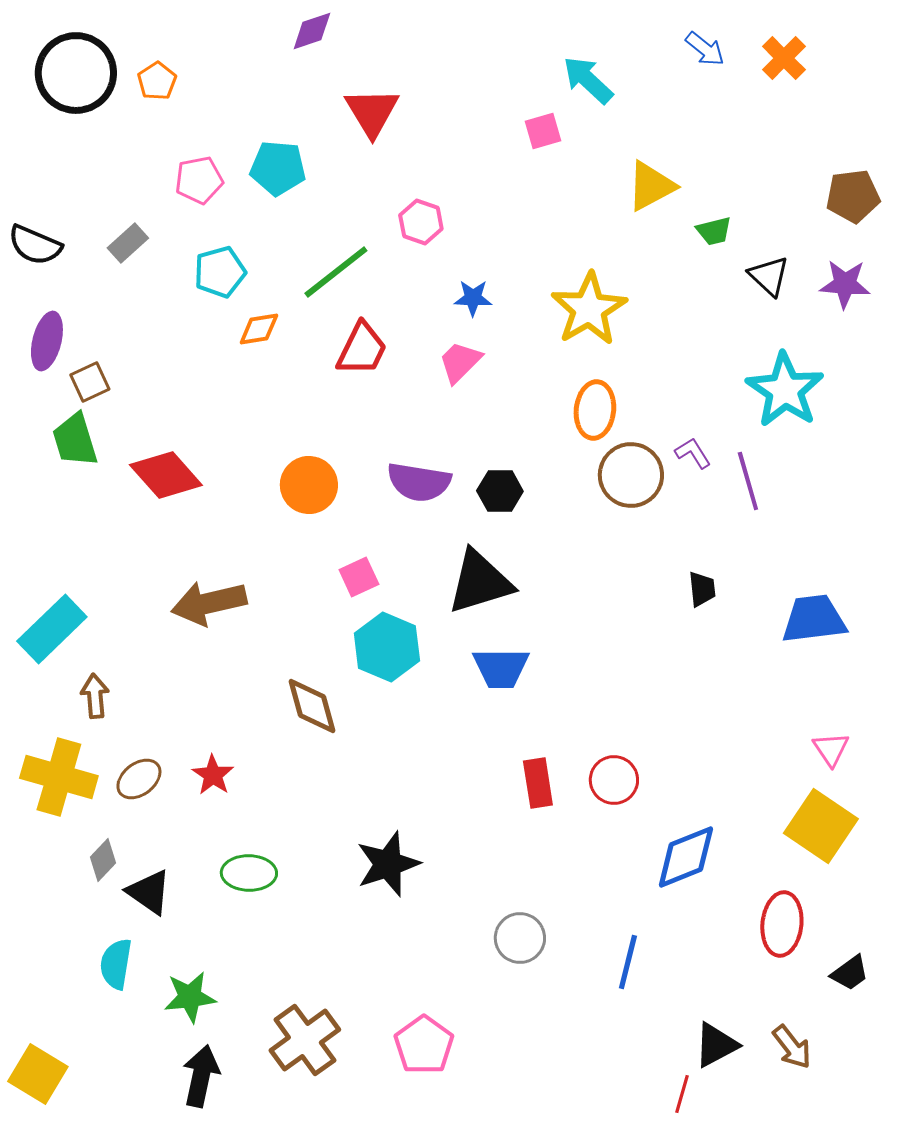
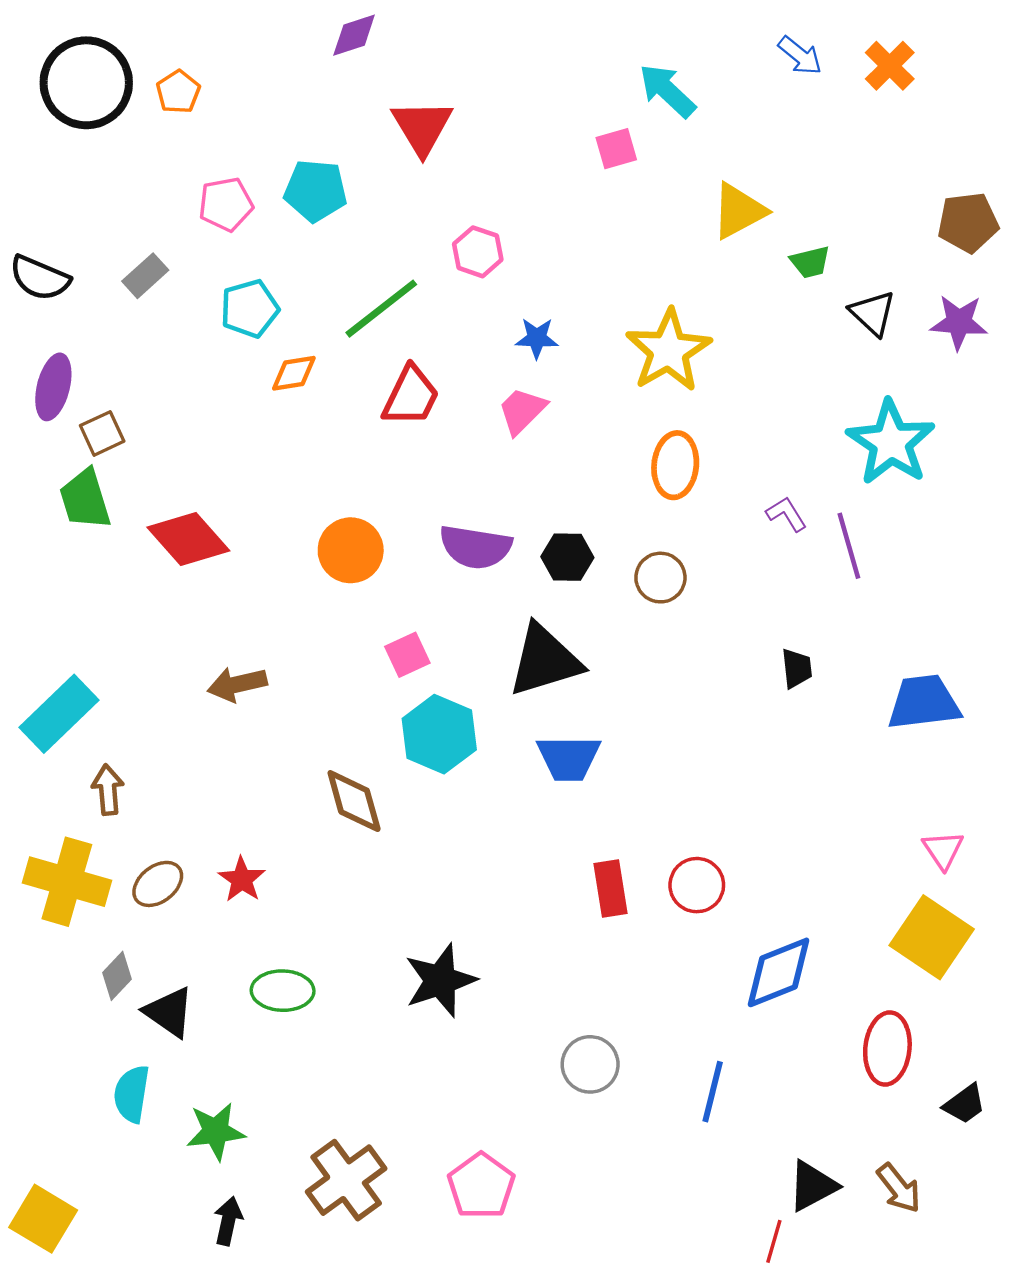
brown circle: (631, 475) -> (660, 578), moved, size x0.7
brown arrow: (209, 603) -> (237, 684), size x0.7
black arrow: (201, 1076) -> (228, 1221), size x0.7

